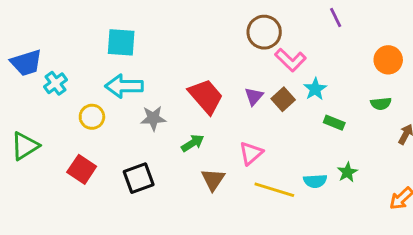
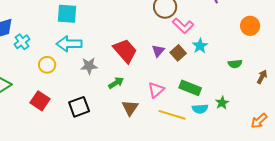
green semicircle: (381, 104) -> (235, 64), moved
green rectangle: (334, 123) -> (190, 88), moved, size x1.5

